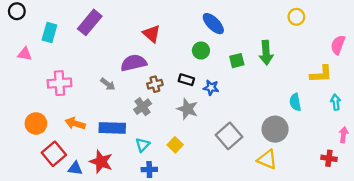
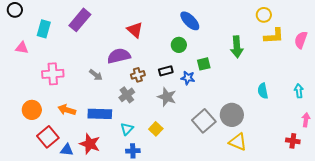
green square: (237, 61) -> (204, 64), moved
yellow L-shape: (321, 74) -> (274, 36), moved
black rectangle: (186, 80) -> (166, 71), turned -32
gray circle: (275, 129) -> (232, 115), moved

